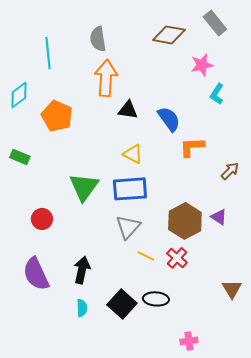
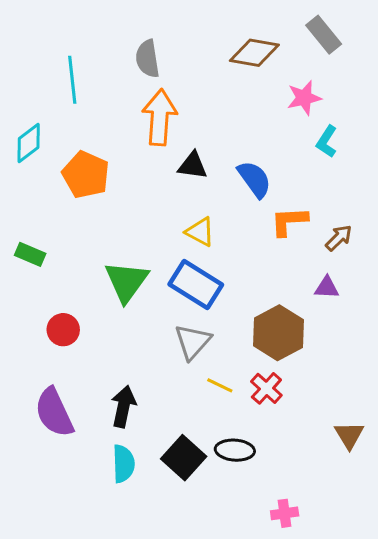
green rectangle: (20, 157) -> (30, 254), moved
brown arrow: (230, 171) -> (339, 238), moved
blue rectangle: (130, 189) -> (196, 285), turned 36
purple triangle: (219, 217) -> (327, 288), moved, turned -30
cyan semicircle: (82, 308) -> (123, 464), size x1.4

